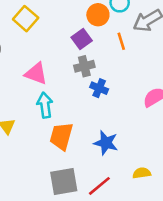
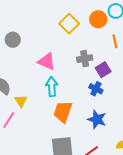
yellow square: (26, 19) -> (69, 24), moved
purple square: (82, 39) -> (103, 70), moved
blue cross: (99, 88) -> (96, 89), moved

